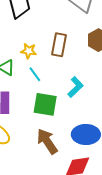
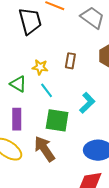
brown rectangle: (59, 45) -> (70, 61), size x0.7
brown arrow: (47, 141) -> (45, 149), moved

